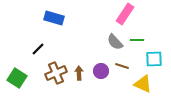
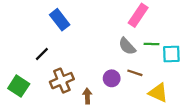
blue rectangle: (54, 18) -> (60, 20), turned 36
cyan square: (154, 59) -> (171, 54), moved
brown arrow: (79, 73) -> (87, 96), moved

